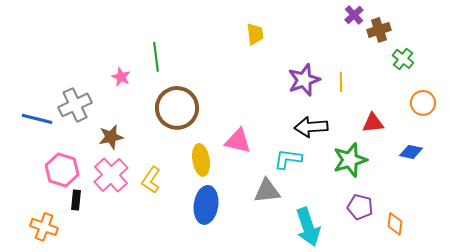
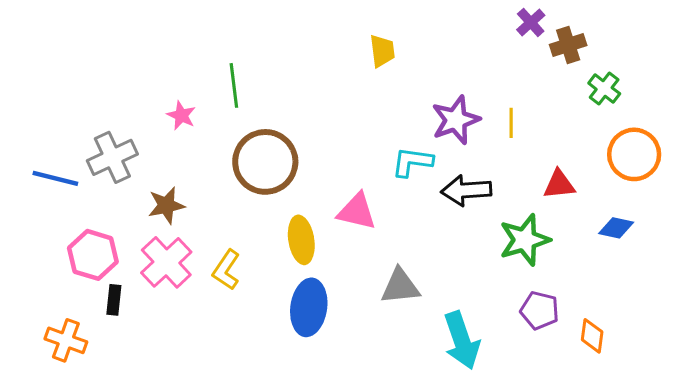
orange circle: (423, 103) -> (634, 154), size x1.4
cyan L-shape: (288, 159) -> (412, 162), moved

